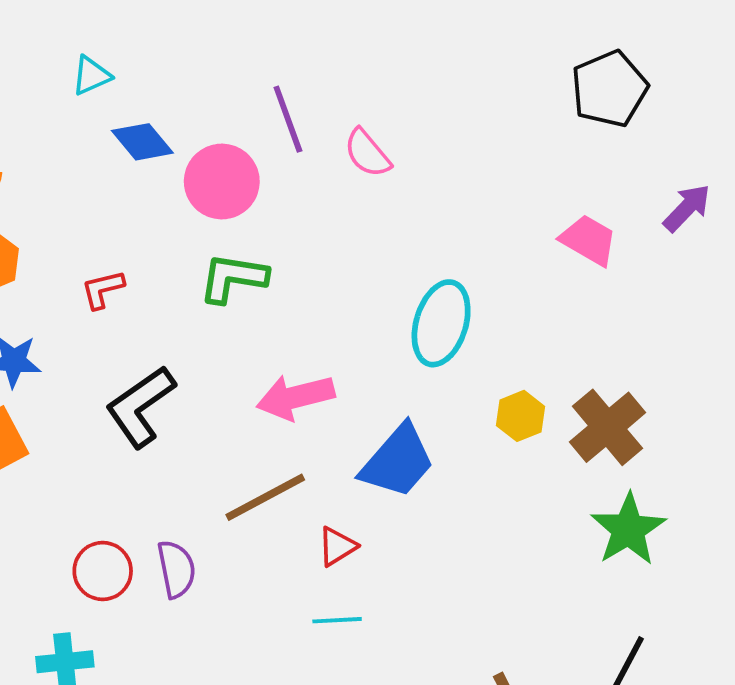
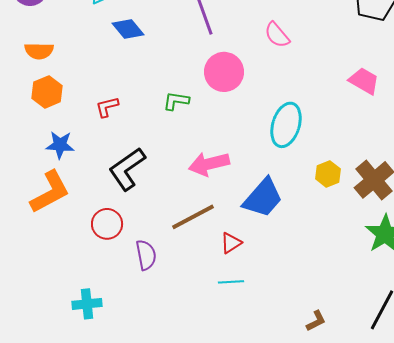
pink semicircle: (367, 153) -> (277, 35), moved
pink circle: (222, 182) -> (224, 72), moved
green L-shape: (233, 278) -> (176, 101), size x0.7
red circle: (103, 571) -> (107, 224), moved

